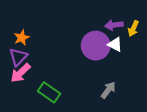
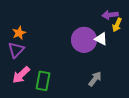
purple arrow: (114, 25) -> (110, 15), moved
pink arrow: (21, 73) -> (21, 75), moved
green rectangle: (49, 92) -> (43, 81), turned 66

